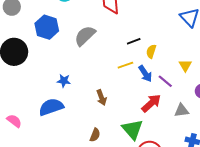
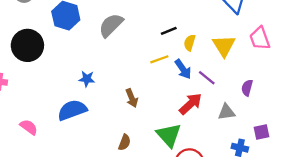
yellow triangle: (185, 65) -> (224, 46), moved, size x1.5

